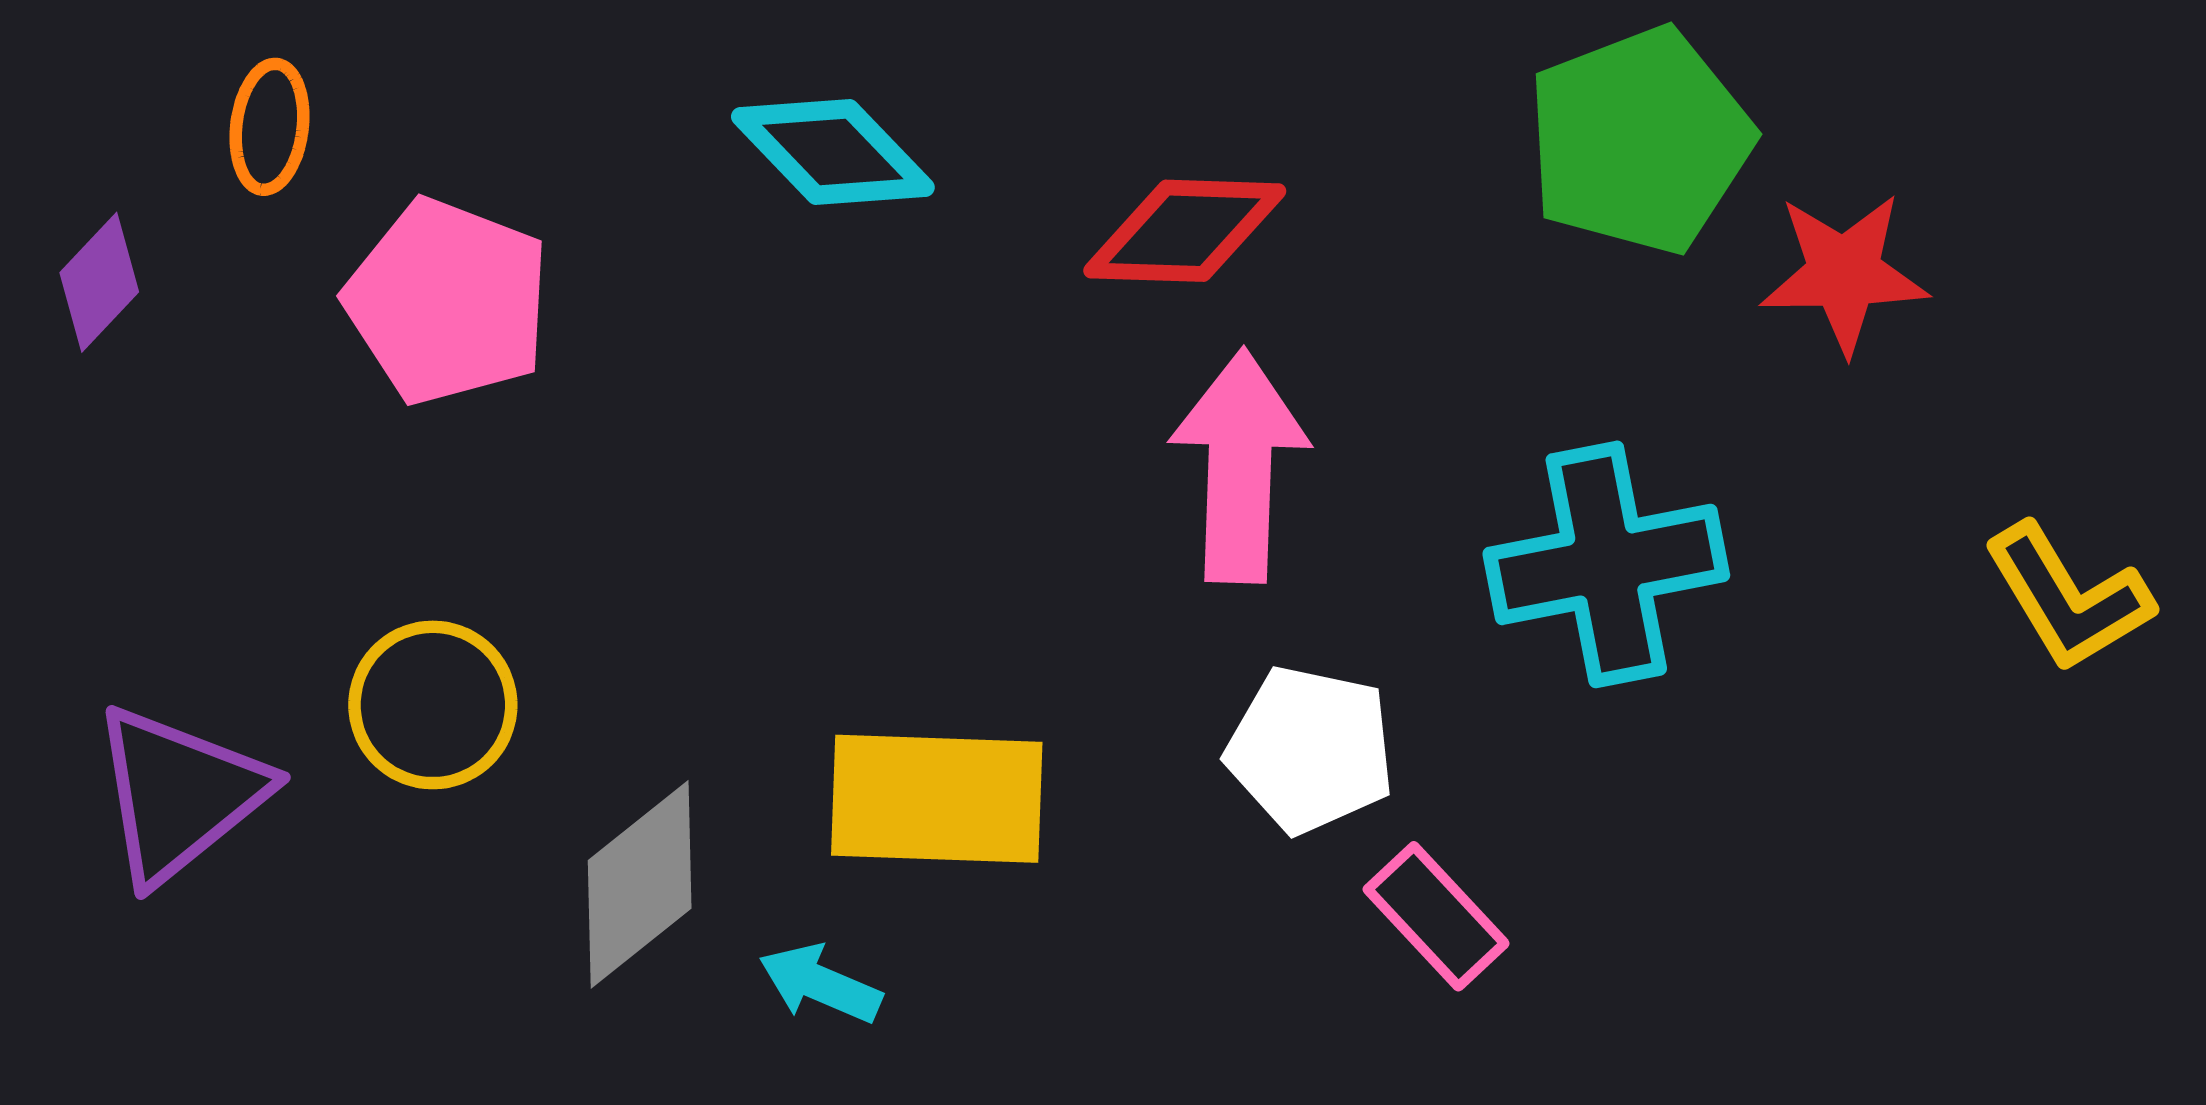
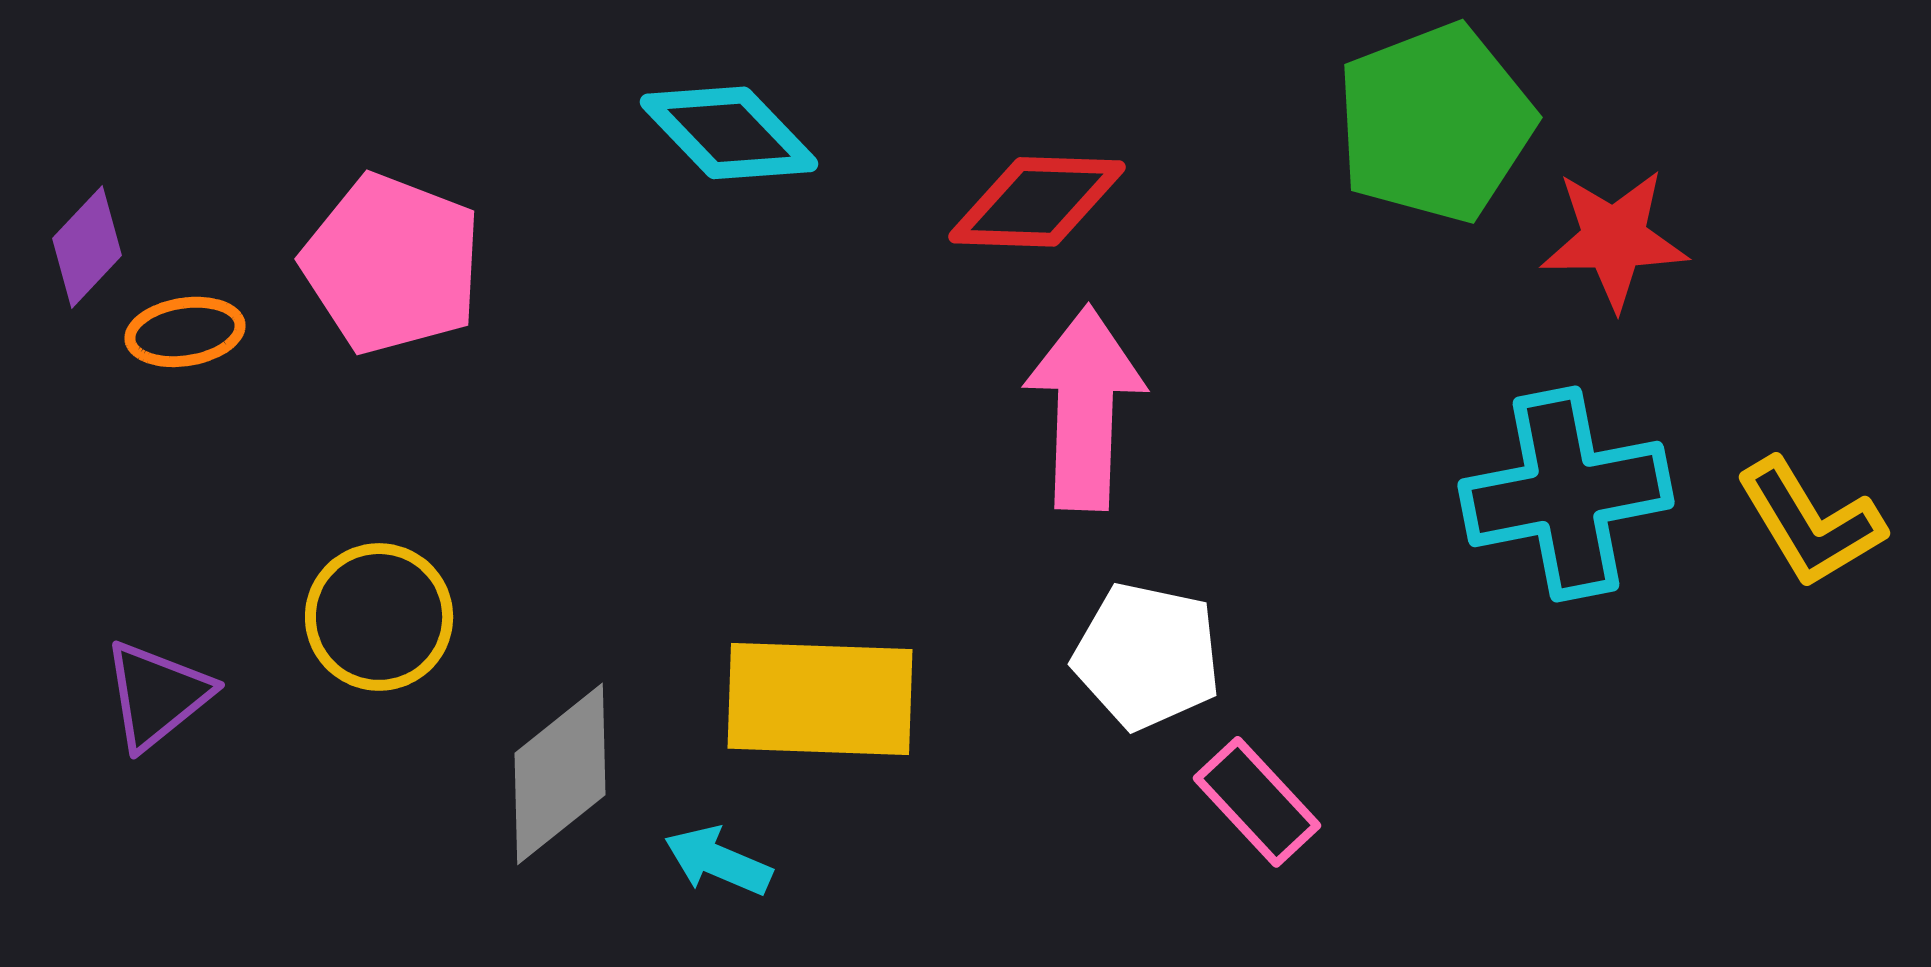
orange ellipse: (269, 127) -> (185, 332), moved, turned 74
cyan cross: (1606, 564) -> (1566, 494), moved
purple triangle: (179, 794) -> (157, 695), size x0.7

